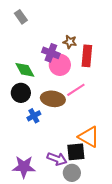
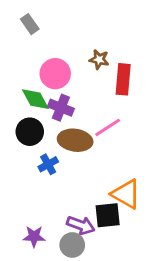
purple cross: (51, 53) -> (61, 108), moved
pink circle: (60, 65) -> (55, 74), moved
purple star: (24, 167) -> (34, 236), size x0.7
gray circle: (72, 173) -> (72, 245), moved

